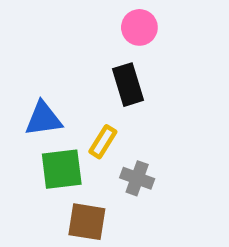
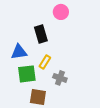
black rectangle: (128, 85) -> (41, 34), moved

